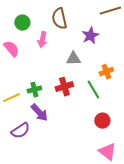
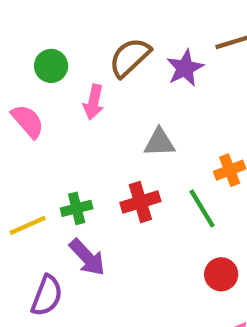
brown semicircle: (59, 19) -> (130, 57), turned 60
purple star: (90, 36) -> (185, 68), moved
purple semicircle: (20, 131) -> (47, 296), turned -36

